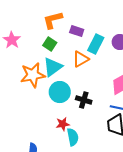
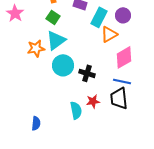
orange triangle: (81, 59) -> (109, 34), moved
orange star: (33, 75) -> (36, 48), size x0.7
red star: (63, 124) -> (93, 101), moved

